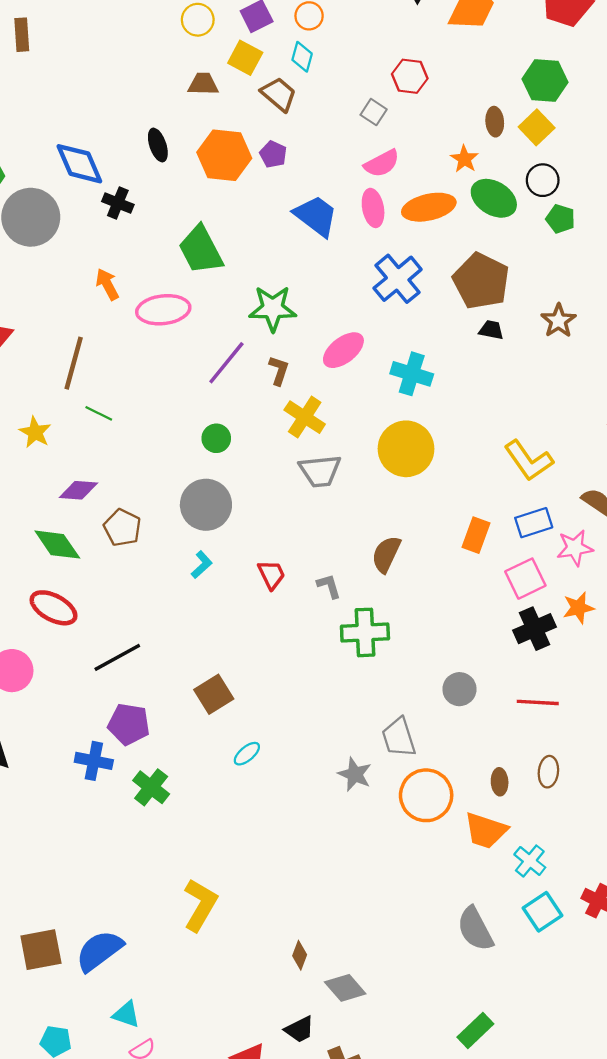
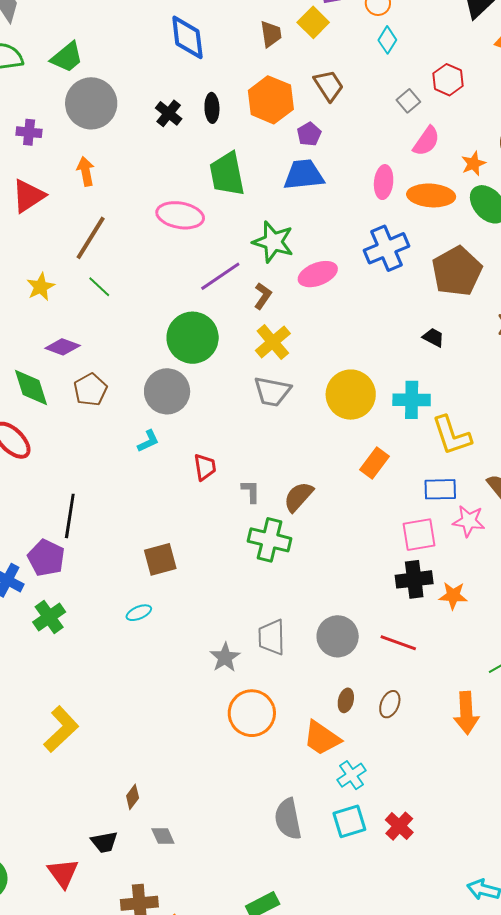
cyan diamond: (302, 57) -> (387, 40), moved
brown trapezoid: (203, 84) -> (271, 34), turned 64
brown trapezoid: (279, 94) -> (329, 86), moved
black ellipse: (158, 145) -> (212, 108), moved
purple pentagon: (273, 154) -> (309, 134), moved
pink semicircle: (382, 163) -> (426, 141), moved, turned -44
blue diamond: (79, 164) -> (187, 37), moved
blue trapezoid: (316, 216) -> (304, 175), moved, turned -60
orange arrow: (107, 284) -> (86, 171), moved
black trapezoid: (491, 330) -> (433, 337), moved
pink ellipse: (343, 350) -> (318, 274), moved
cyan cross: (412, 374) -> (412, 400), moved, turned -33
green circle: (216, 438) -> (193, 338), size x2.0
orange rectangle: (476, 535) -> (375, 463), moved
brown semicircle: (386, 554) -> (298, 497), moved
orange star: (578, 608) -> (453, 596), moved
black line: (117, 657) -> (70, 516), moved, turned -69
gray circle: (459, 689) -> (338, 636), moved, size x1.4
brown square: (214, 694) -> (160, 559), moved
orange circle: (426, 795) -> (252, 713), moved
gray diamond: (345, 988) -> (163, 836), size x0.7
black trapezoid: (300, 1029) -> (104, 842), moved

